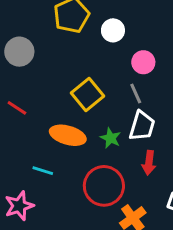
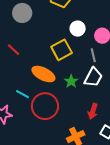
white circle: (113, 30) -> (78, 29), moved
red arrow: (149, 163) -> (93, 111), moved
red circle: (104, 186) -> (45, 106), moved

